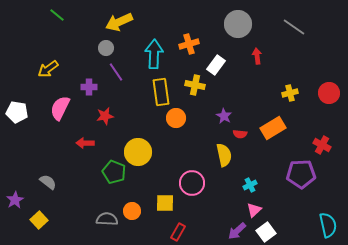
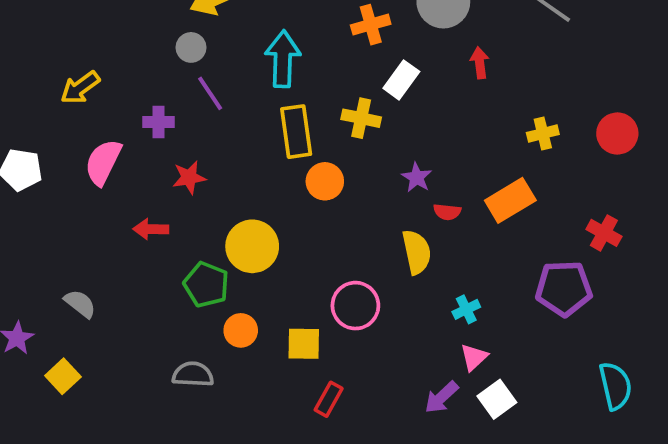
orange cross: (189, 44) -> (371, 25), moved
orange circle: (132, 211) -> (241, 330), moved

